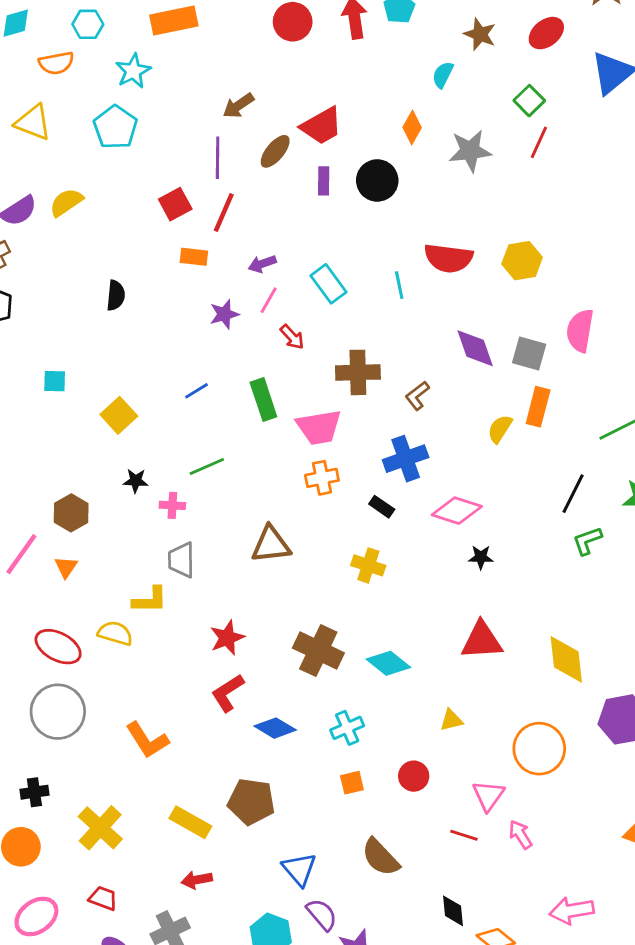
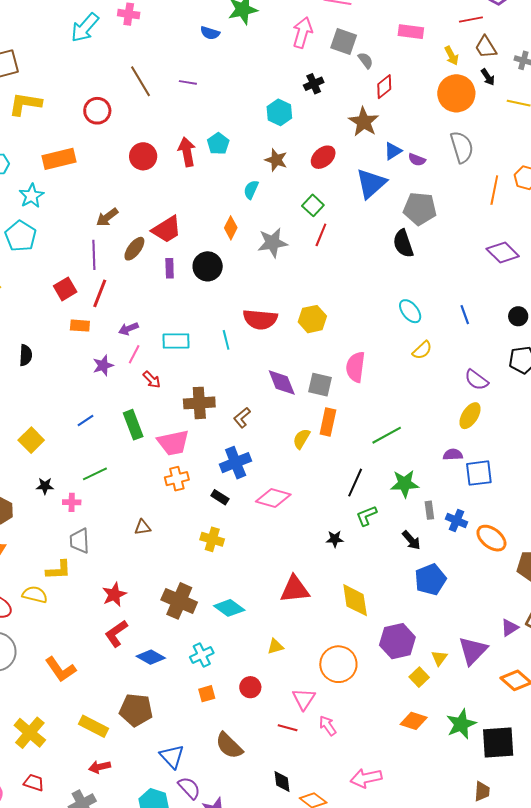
cyan rectangle: (328, 284) -> (176, 341), turned -52
brown triangle: (271, 545) -> (143, 527), size x0.6
black star: (481, 557) -> (335, 539), moved

